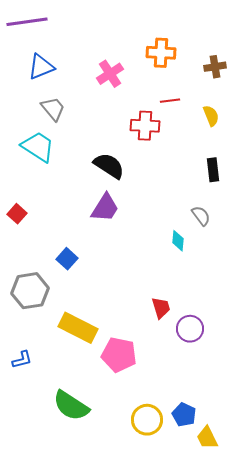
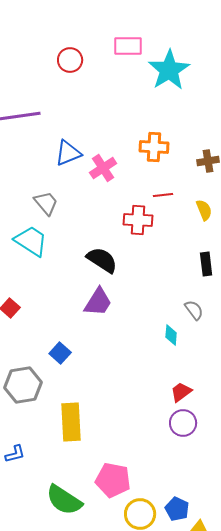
blue triangle: (41, 67) -> (68, 153), moved
red trapezoid: (161, 308) -> (181, 392), moved, turned -110
yellow rectangle: (78, 328) -> (71, 422), turned 60
pink pentagon: (119, 355) -> (113, 480), moved

